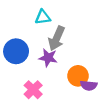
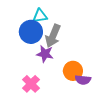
blue circle: (16, 51) -> (31, 32), moved

